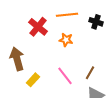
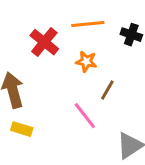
brown line: (90, 73) -> (107, 90), moved
yellow rectangle: (33, 80) -> (22, 129), moved, turned 64

